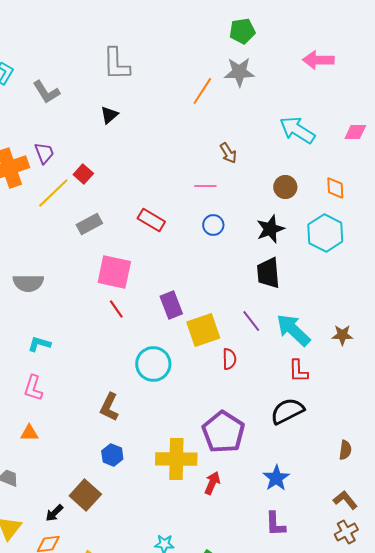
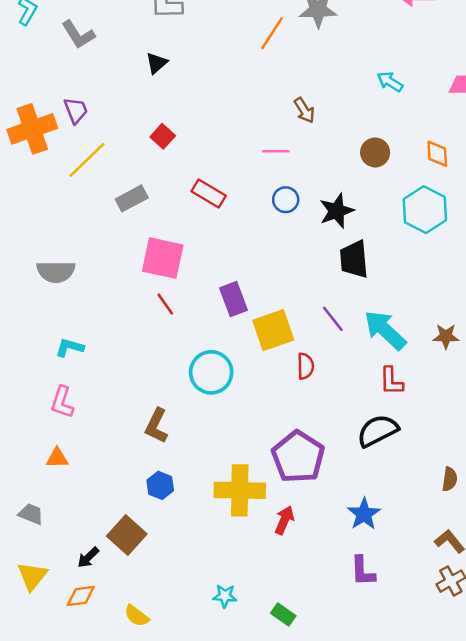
cyan arrow: (297, 130) -> (390, 82), size x0.6
red square: (83, 174) -> (163, 136), moved
black star: (270, 229) -> (337, 211), moved

